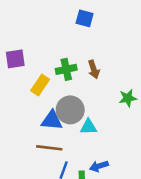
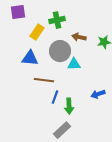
brown arrow: (94, 69) -> (79, 37), moved, turned 120
blue triangle: (52, 120) -> (30, 58), moved
blue arrow: (99, 166) -> (98, 94), moved

